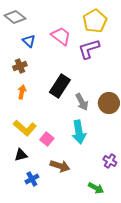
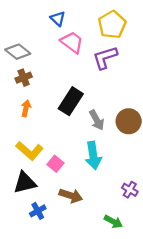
gray diamond: (15, 17) -> (18, 52), moved
blue triangle: (29, 41) -> (58, 19), moved
black triangle: (21, 155) -> (25, 183), size x1.5

